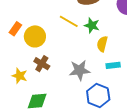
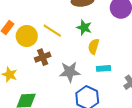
yellow line: (69, 21) -> (52, 31), moved
brown cross: (42, 64) -> (43, 57), moved, turned 35

